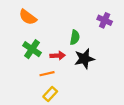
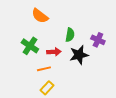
orange semicircle: (28, 17) -> (40, 16), moved
purple cross: (105, 20) -> (98, 40), moved

